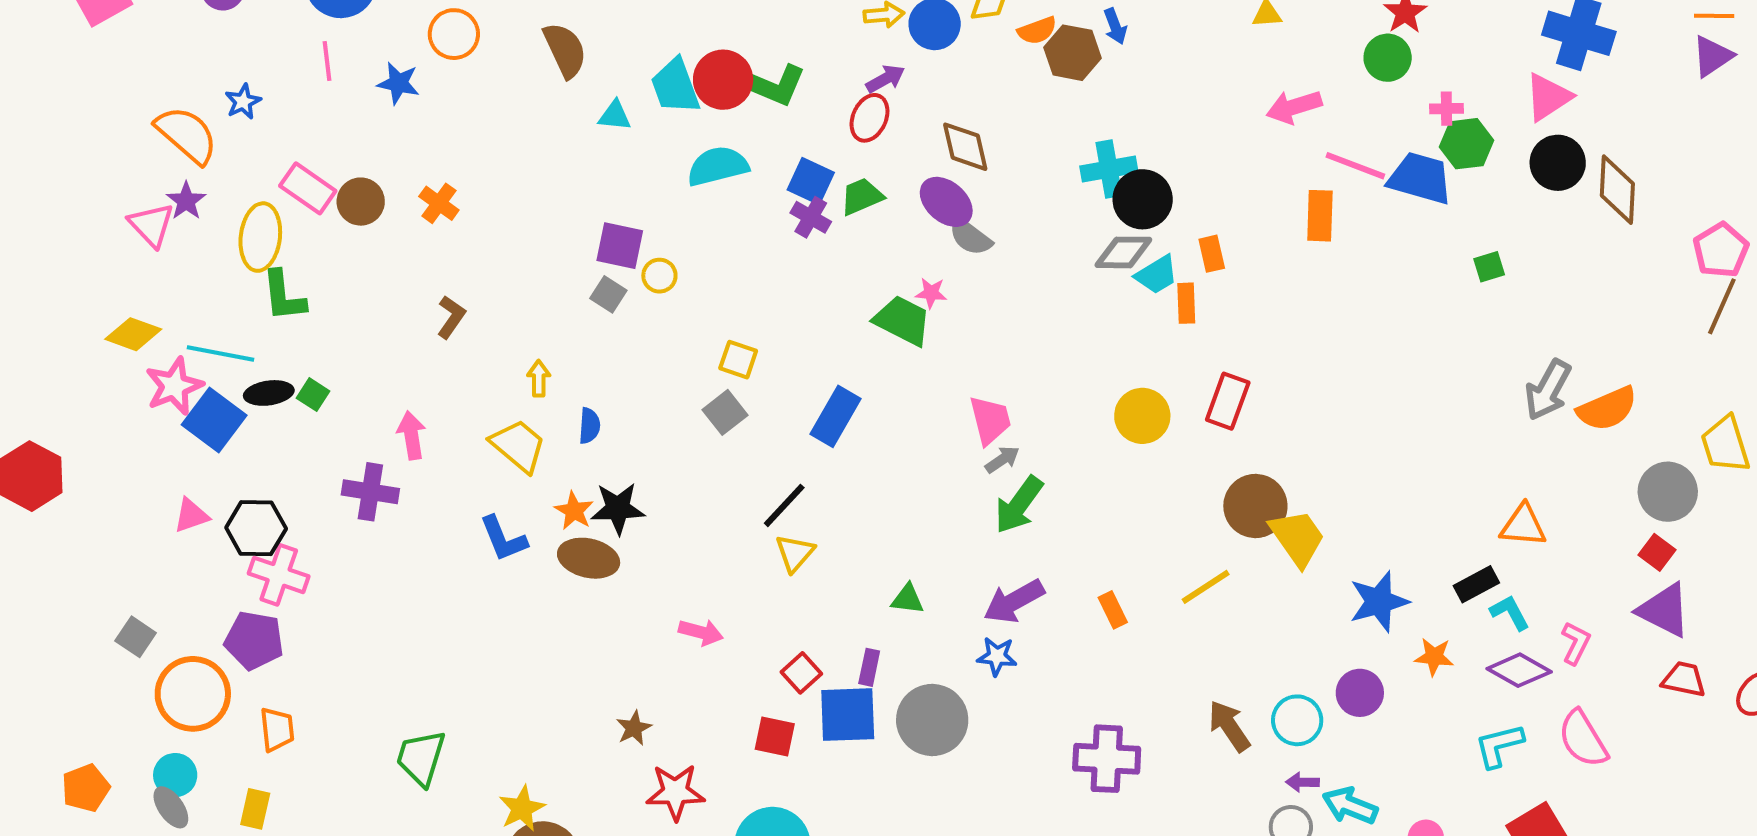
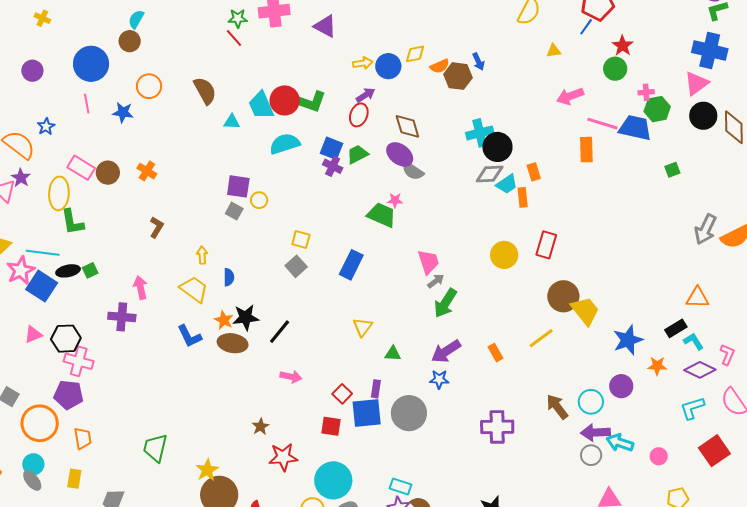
green square: (313, 395) -> (90, 270), turned 35
black line: (784, 505) -> (280, 332), moved
yellow triangle: (795, 553) -> (363, 327), moved
purple arrow: (1302, 782) -> (595, 432), size x1.8

